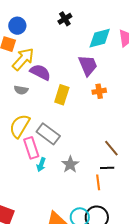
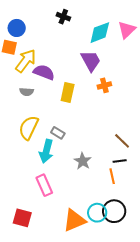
black cross: (65, 19) -> (63, 17), turned -32
gray rectangle: (48, 134) -> (58, 133), size x0.6
pink rectangle: (31, 148) -> (44, 185), moved
cyan arrow: (41, 165) -> (46, 151), moved, size x1.6

